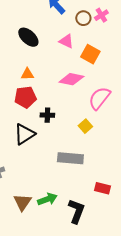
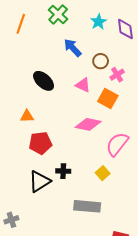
pink cross: (101, 15) -> (117, 75), moved
orange triangle: (27, 74) -> (27, 116), moved
black cross: (47, 115) -> (63, 171), moved

